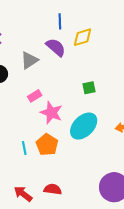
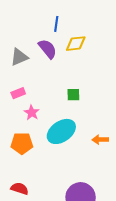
pink star: (51, 113) -> (32, 113), size x0.7
orange pentagon: (47, 145) -> (22, 143), turned 30

